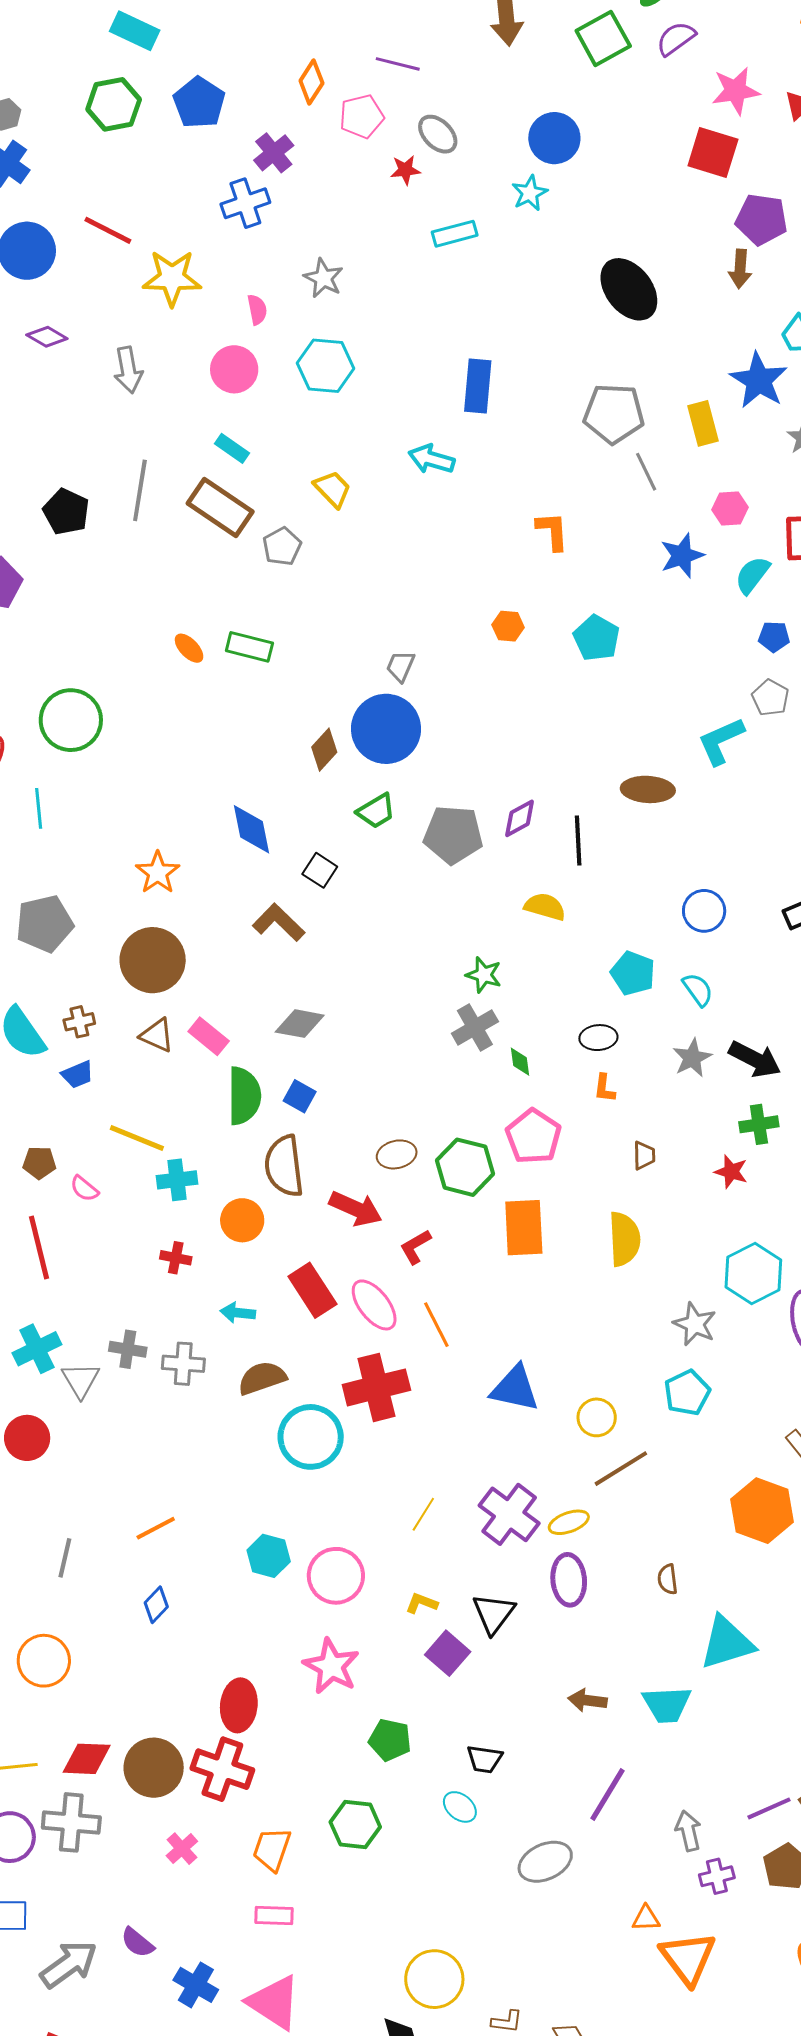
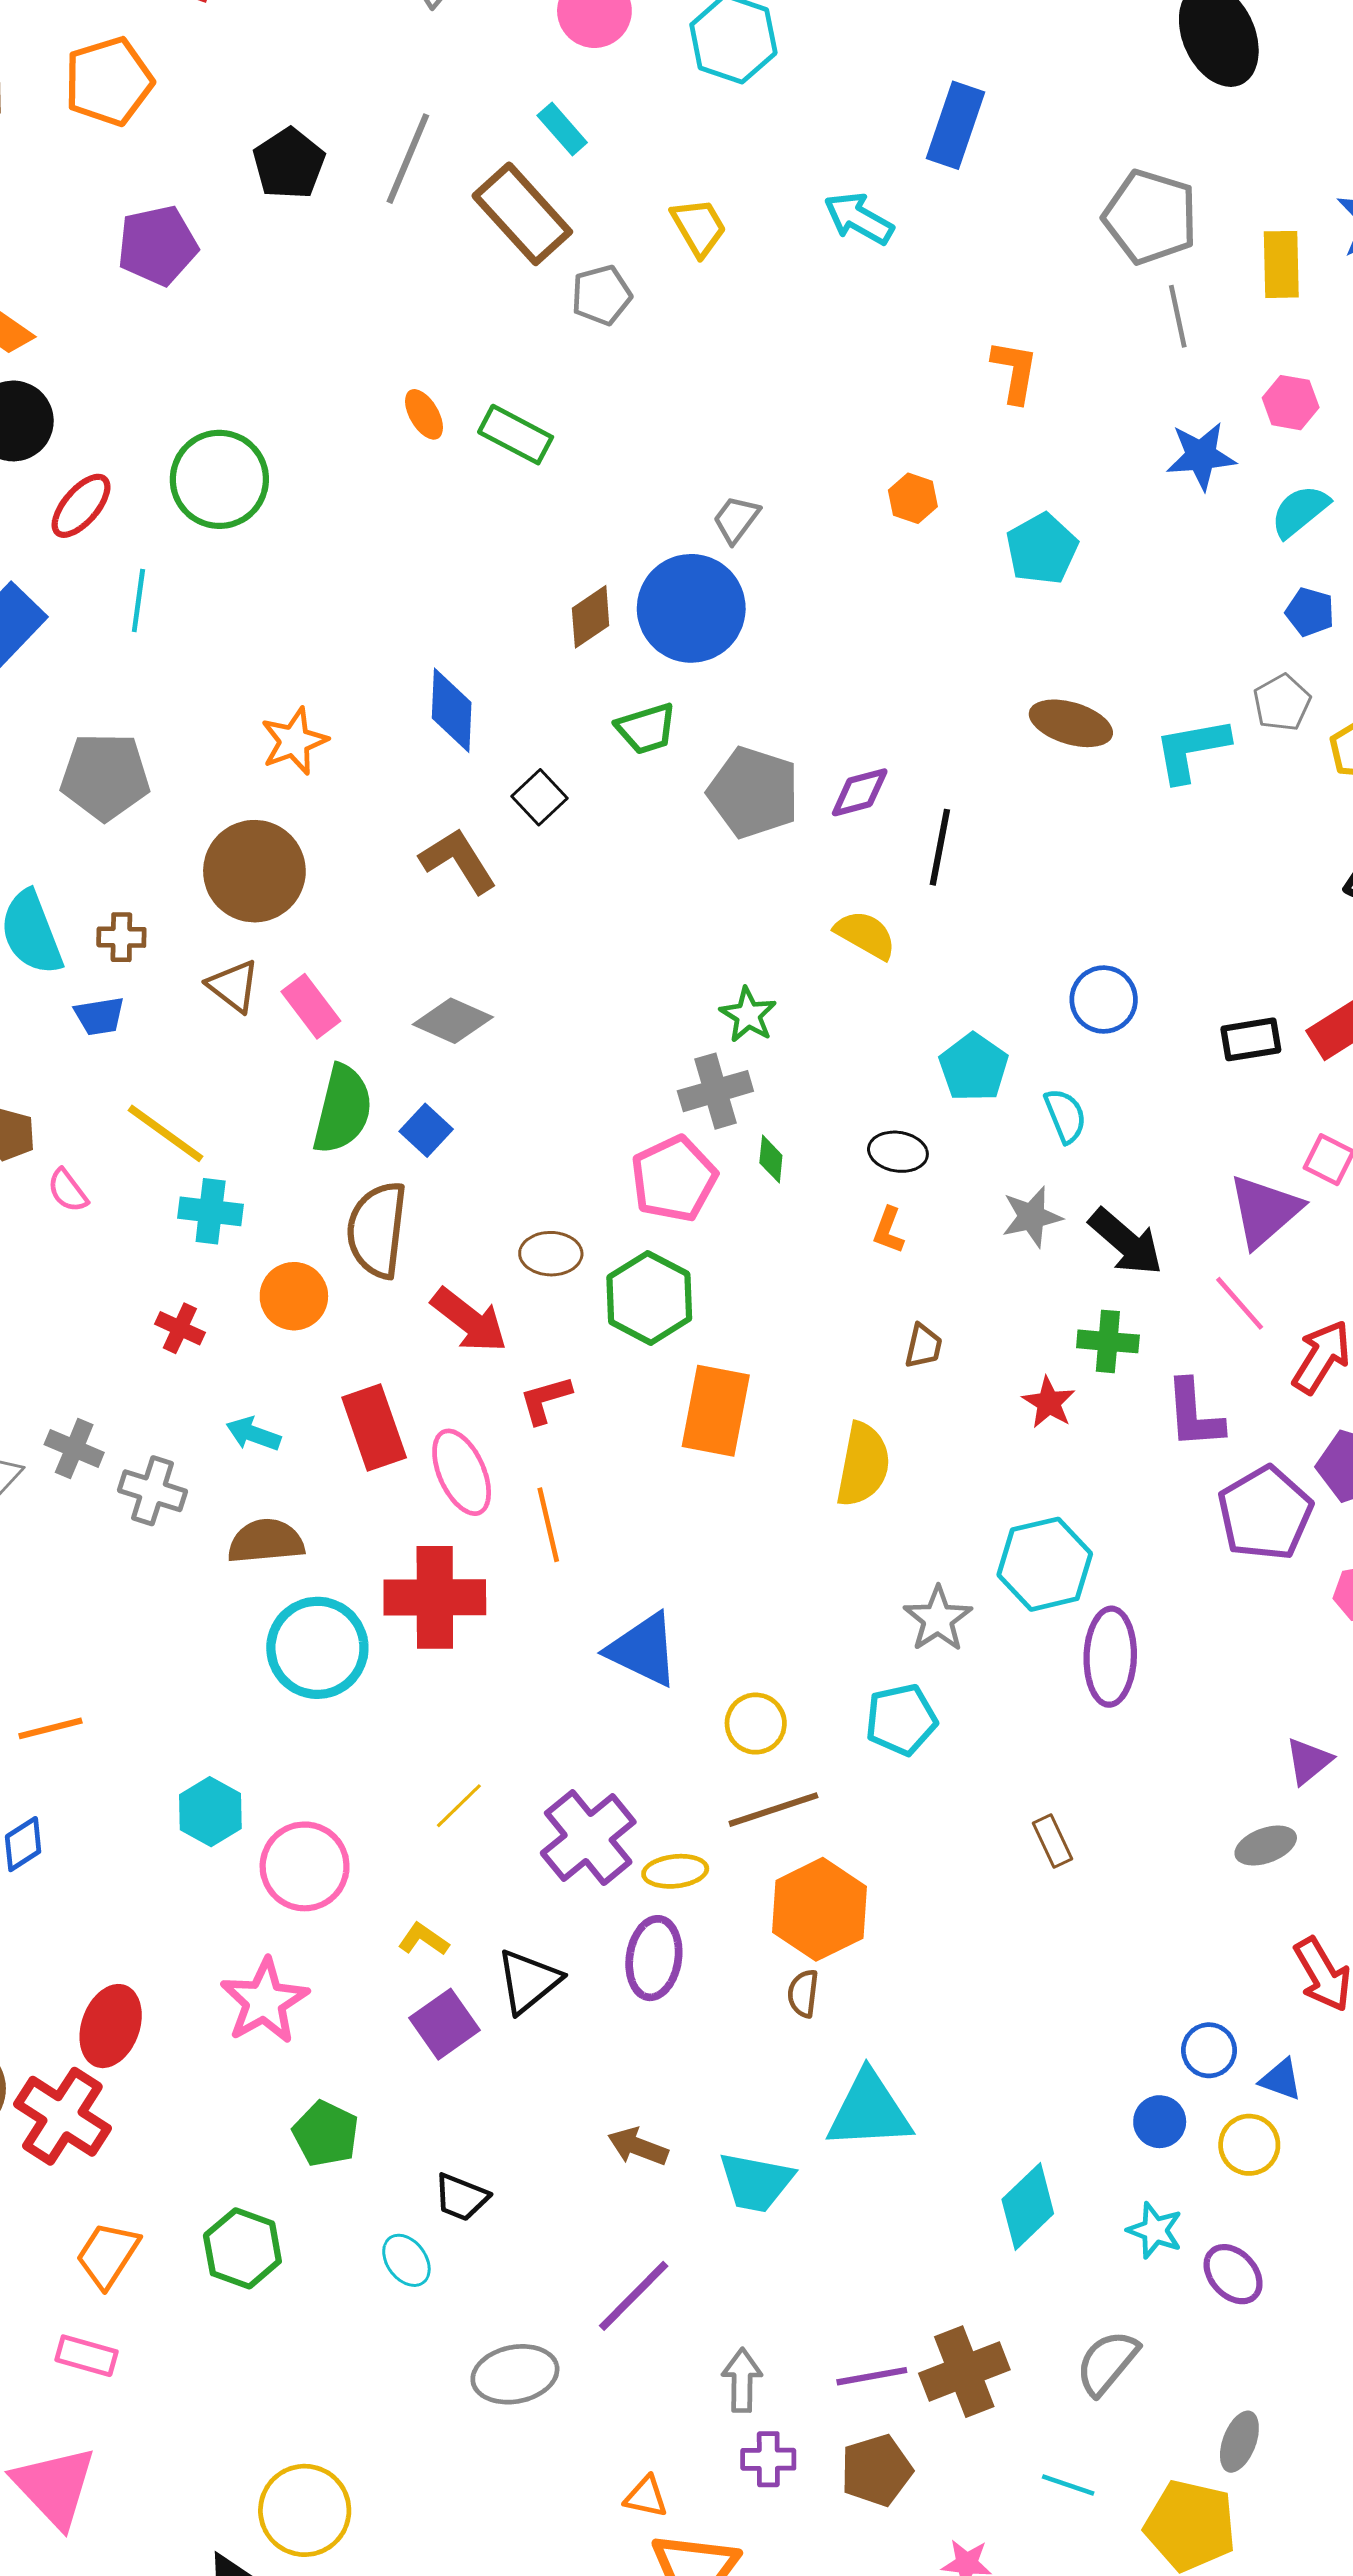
brown ellipse: (648, 789) -> (1071, 723), moved
pink pentagon: (533, 1136) -> (674, 1179), moved
orange hexagon: (762, 1511) -> (819, 1909), moved

